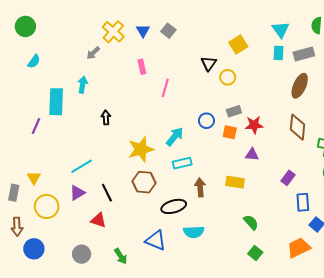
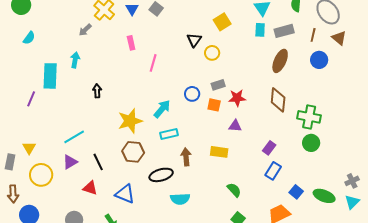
blue rectangle: (303, 202) -> (273, 171), moved, turned 36
blue triangle: (156, 240) -> (125, 194), moved

